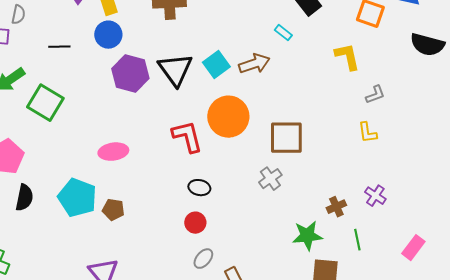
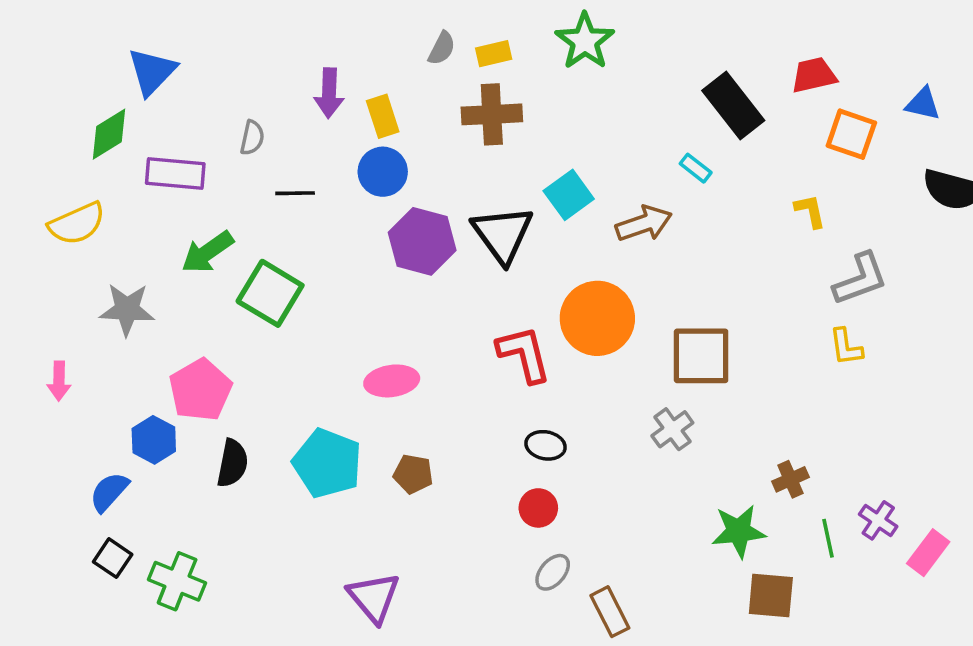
gray semicircle: (18, 15) -> (252, 138), moved
yellow L-shape: (347, 57) -> (810, 211), size x0.7
cyan square: (216, 65) -> (569, 195), moved
gray L-shape: (375, 95) -> (860, 279), size x1.6
purple cross: (375, 196) -> (878, 520), moved
brown pentagon: (113, 210) -> (413, 474), moved

